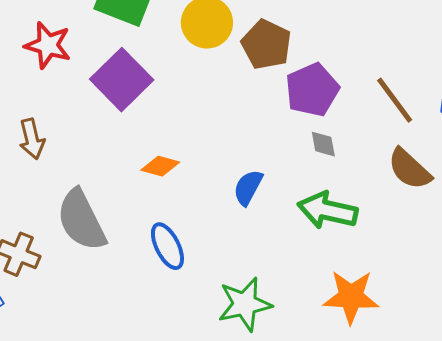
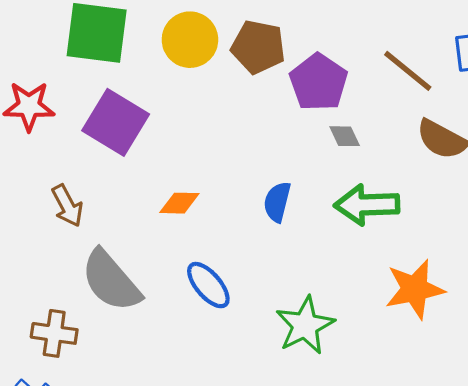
brown arrow: (32, 139) -> (67, 206), moved

